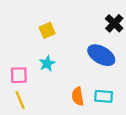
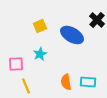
blue ellipse: (101, 55) -> (72, 35), moved
yellow line: (20, 100) -> (26, 86), moved

